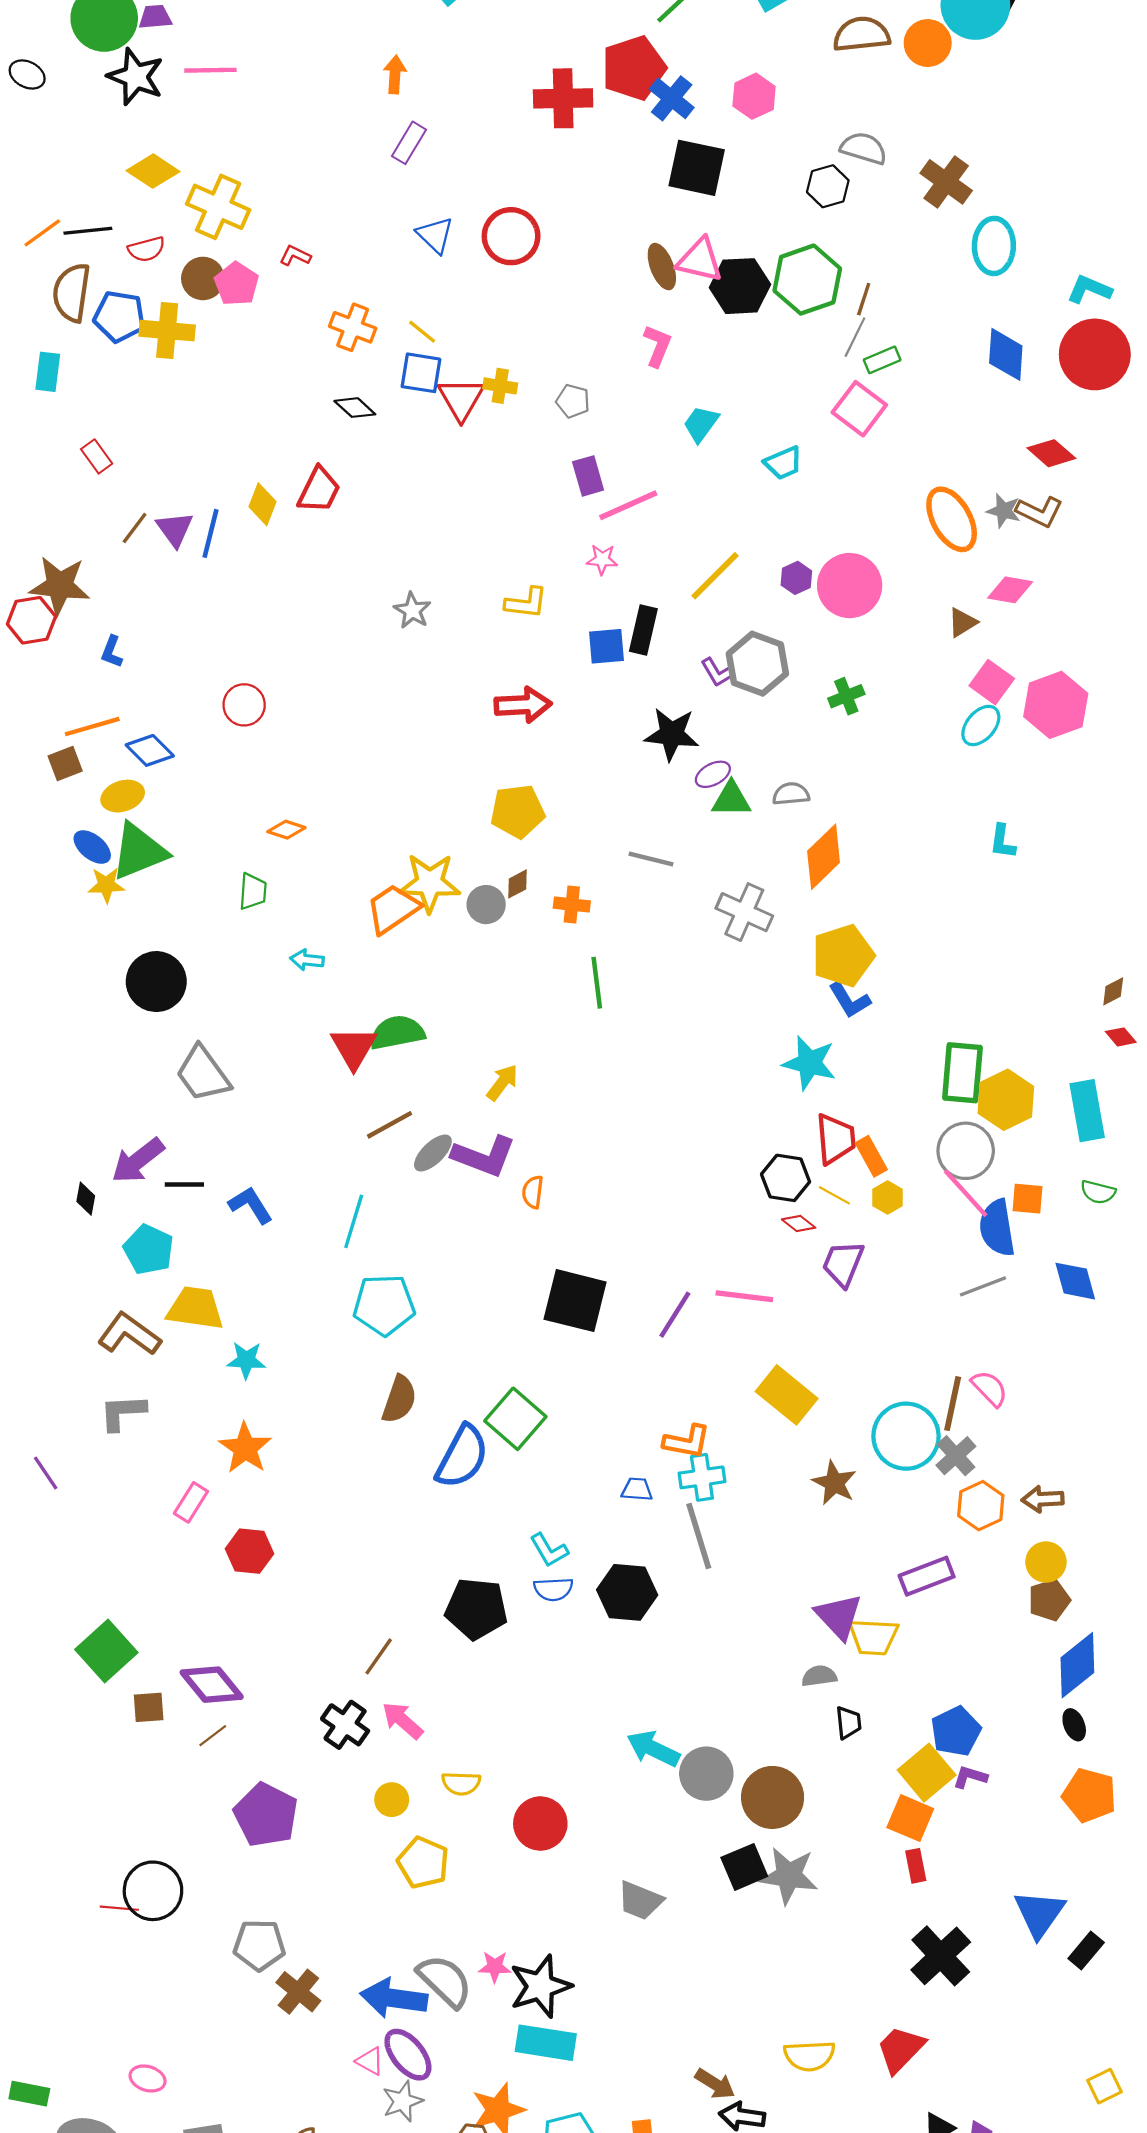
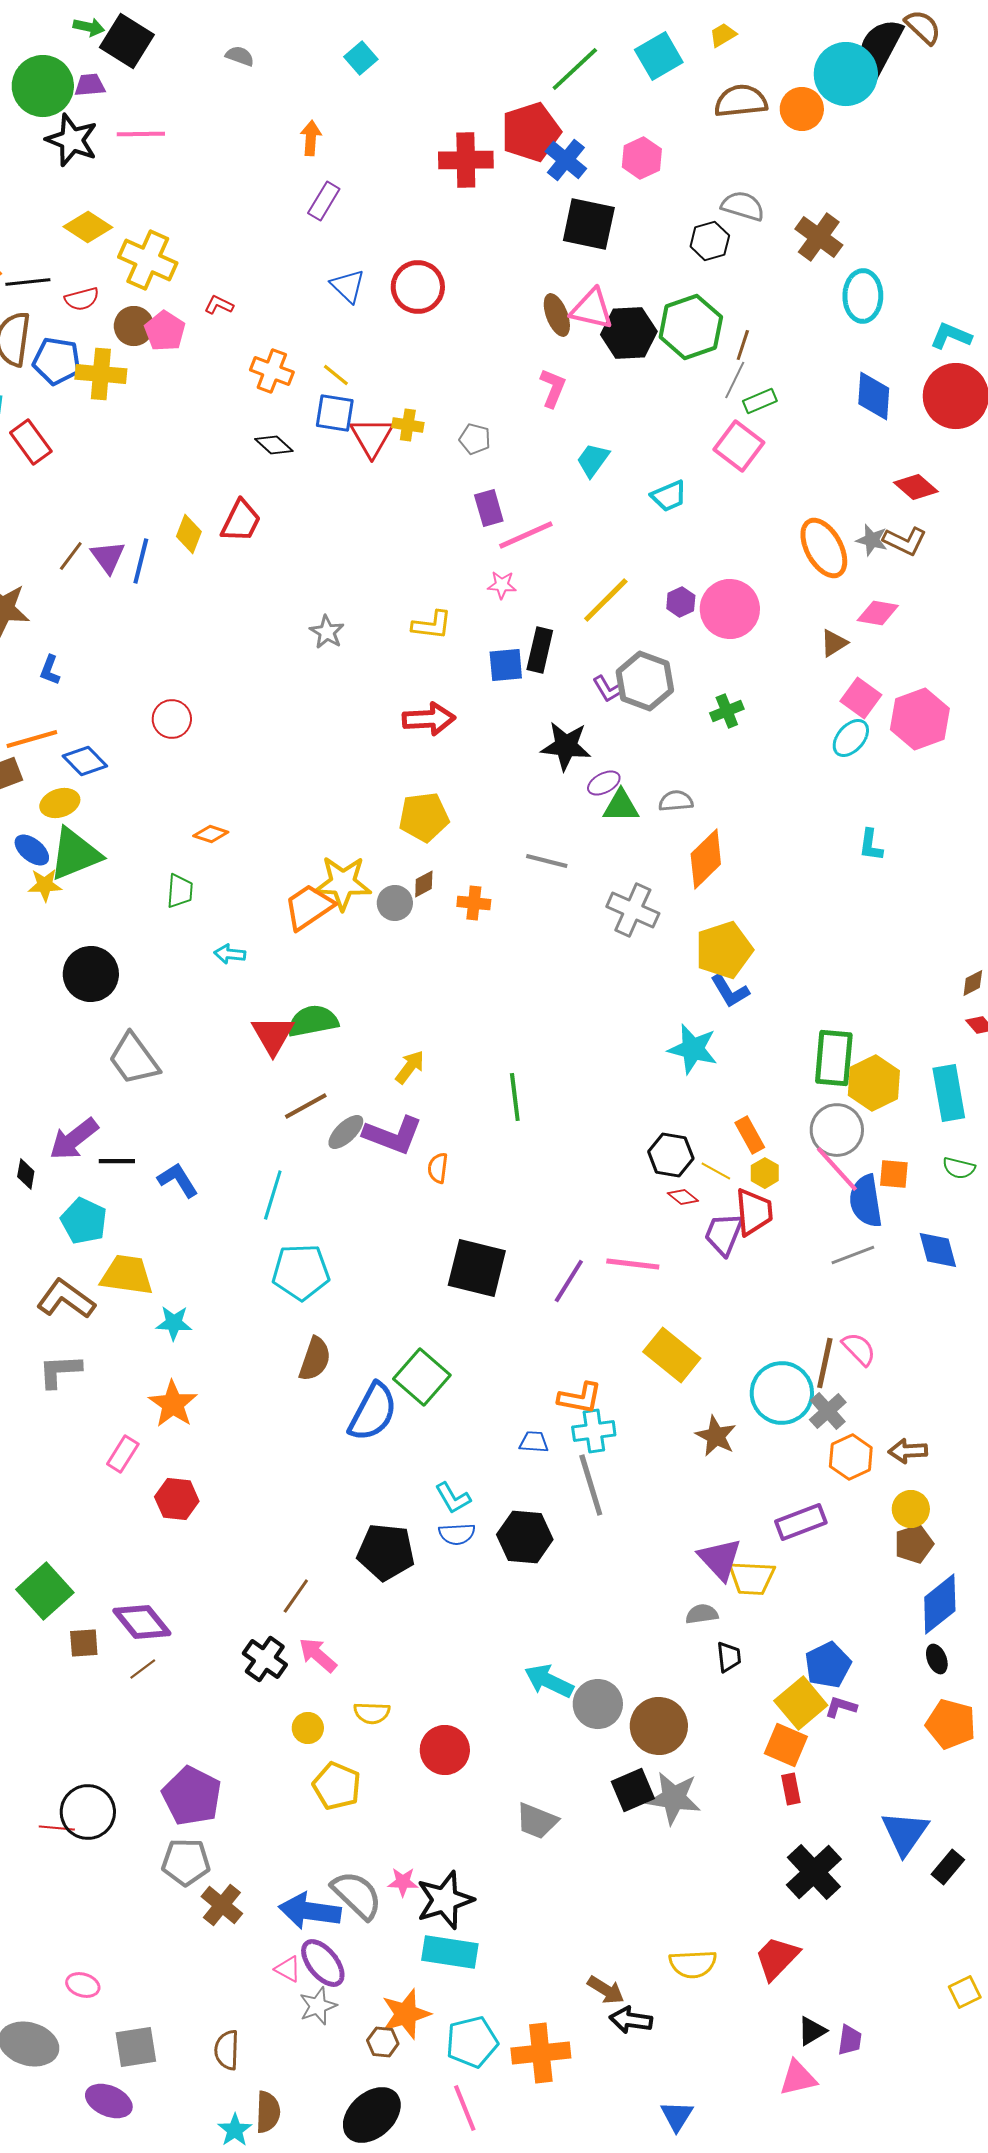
red rectangle: (97, 456) -> (31, 442), moved, size x1.4
green line: (597, 983) -> (515, 1097), moved
red trapezoid: (835, 1139) -> (754, 1212), moved
purple pentagon: (266, 1815) -> (192, 1796), moved

